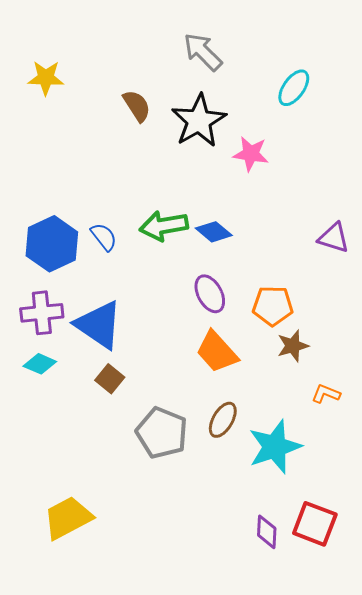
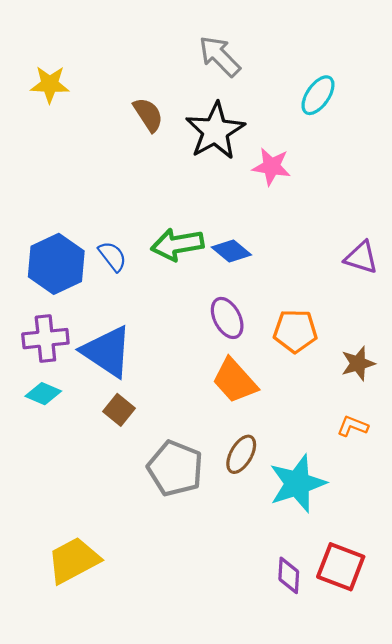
brown star: (293, 346) -> (358, 363), moved

